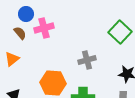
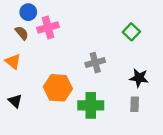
green square: (120, 32) -> (131, 32), size x0.7
orange triangle: (12, 59) -> (13, 61), turned -42

